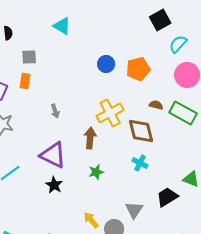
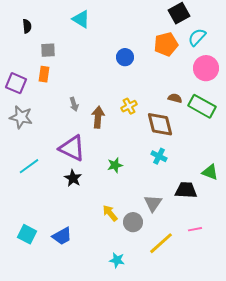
orange pentagon: (138, 69) -> (166, 44), moved
yellow cross: (110, 113) -> (129, 106), size x0.6
brown arrow: (90, 138) -> (98, 117), moved
black trapezoid: (167, 197) -> (186, 190), turned 35

